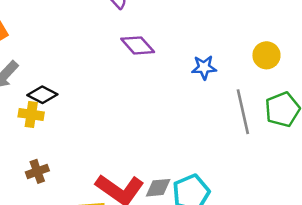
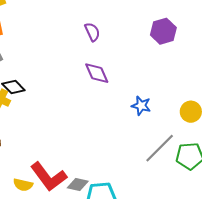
gray line: (243, 112) -> (160, 148), turned 40

